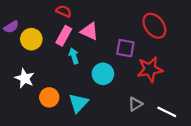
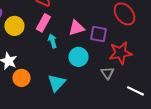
pink triangle: (90, 31) -> (76, 28), moved, turned -42
orange circle: (49, 97) -> (21, 78), moved
gray triangle: (135, 104) -> (107, 73), moved, turned -32

